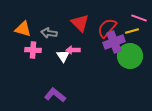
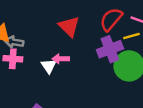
red semicircle: (107, 28) -> (111, 19), moved
gray arrow: (49, 33) -> (14, 42), moved

